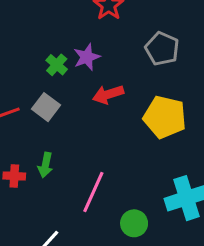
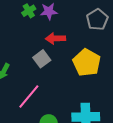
gray square: (46, 107) -> (42, 59), moved

